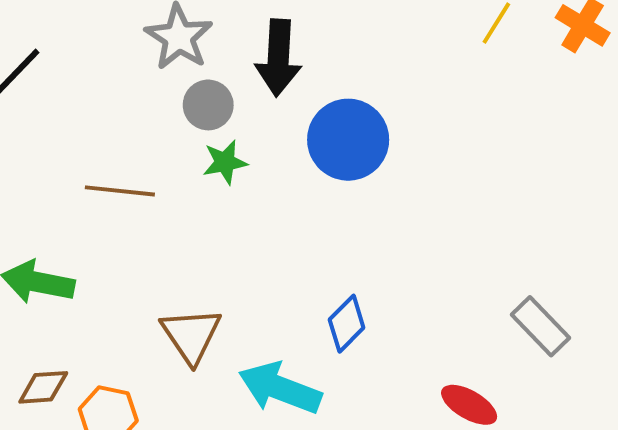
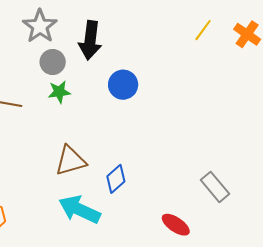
blue circle: (348, 140) -> (123, 85), size x0.7
brown triangle: (191, 335) -> (71, 161), moved, turned 44

